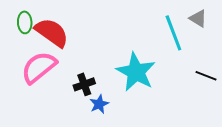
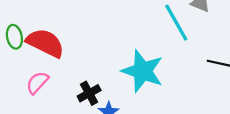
pink semicircle: (39, 67) -> (37, 83), size x0.6

